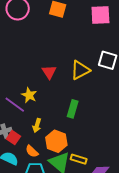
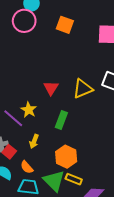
green rectangle: (73, 109) -> (61, 120), moved
orange hexagon: (56, 141) -> (66, 157), moved

